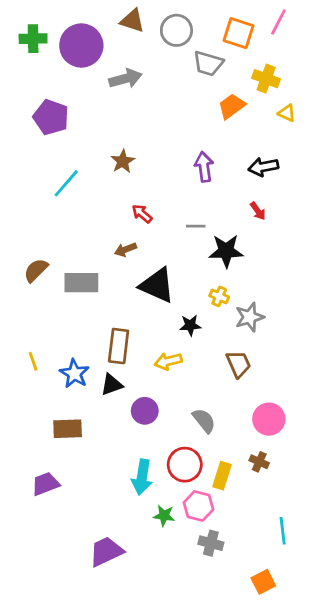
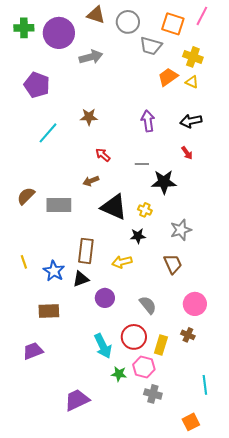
yellow triangle: (287, 113) -> (192, 82), moved
brown star: (123, 161) -> (89, 117), turned 30
yellow cross: (219, 296) -> (145, 210), moved
cyan arrow: (142, 477) -> (103, 346), turned -35

